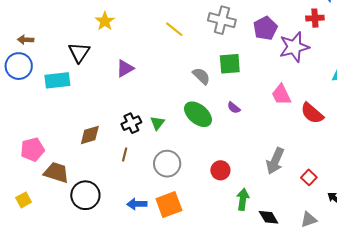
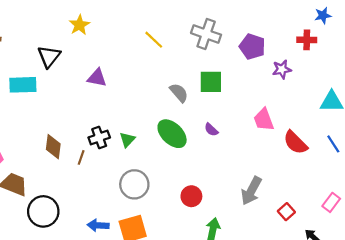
purple pentagon: (265, 28) -> (252, 47), turned -30
purple star: (294, 47) -> (282, 69), size x0.6
purple triangle: (125, 68) -> (97, 78), turned 36
brown diamond: (90, 135) -> (53, 147), turned -70
brown line: (125, 154) -> (81, 157), moved

